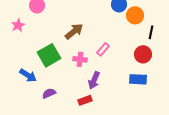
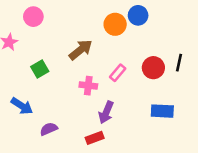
orange circle: (135, 15) -> (115, 24), moved
black line: (151, 32) -> (179, 63), moved
red circle: (143, 54) -> (153, 68), moved
green square: (49, 55) -> (40, 69), moved, size x0.6

